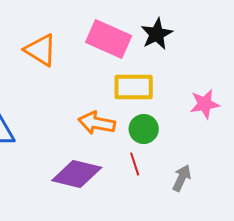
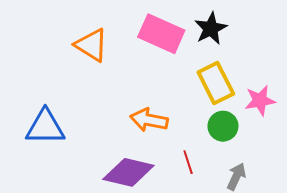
yellow rectangle: (134, 87) -> (216, 83), moved, turned 63
green circle: (144, 129) -> (223, 126), moved

